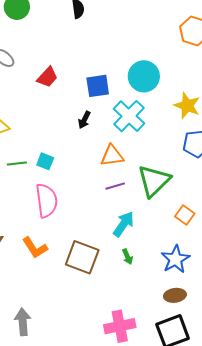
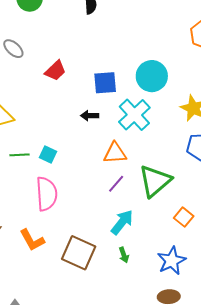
black arrow: (84, 120) -> (90, 116), turned 60
purple line: (115, 186) -> (116, 184), turned -36

